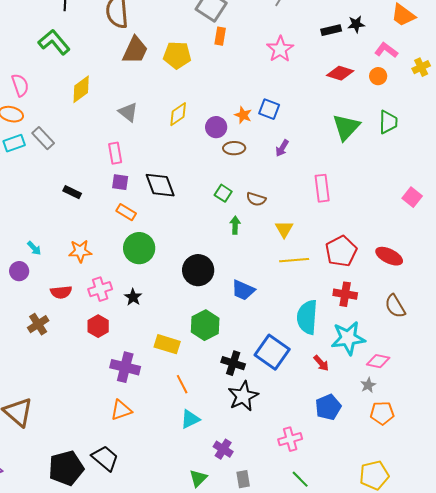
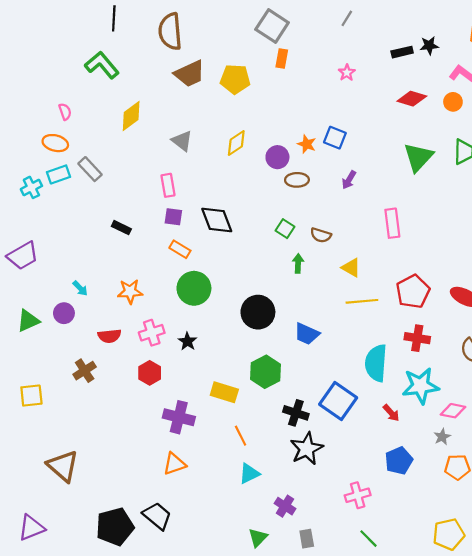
pink star: (280, 49) -> (347, 73), size x0.6
brown trapezoid: (135, 50) -> (190, 74), turned 40
pink semicircle: (20, 85) -> (65, 112), size x0.7
yellow triangle: (284, 229) -> (351, 268), turned -30

